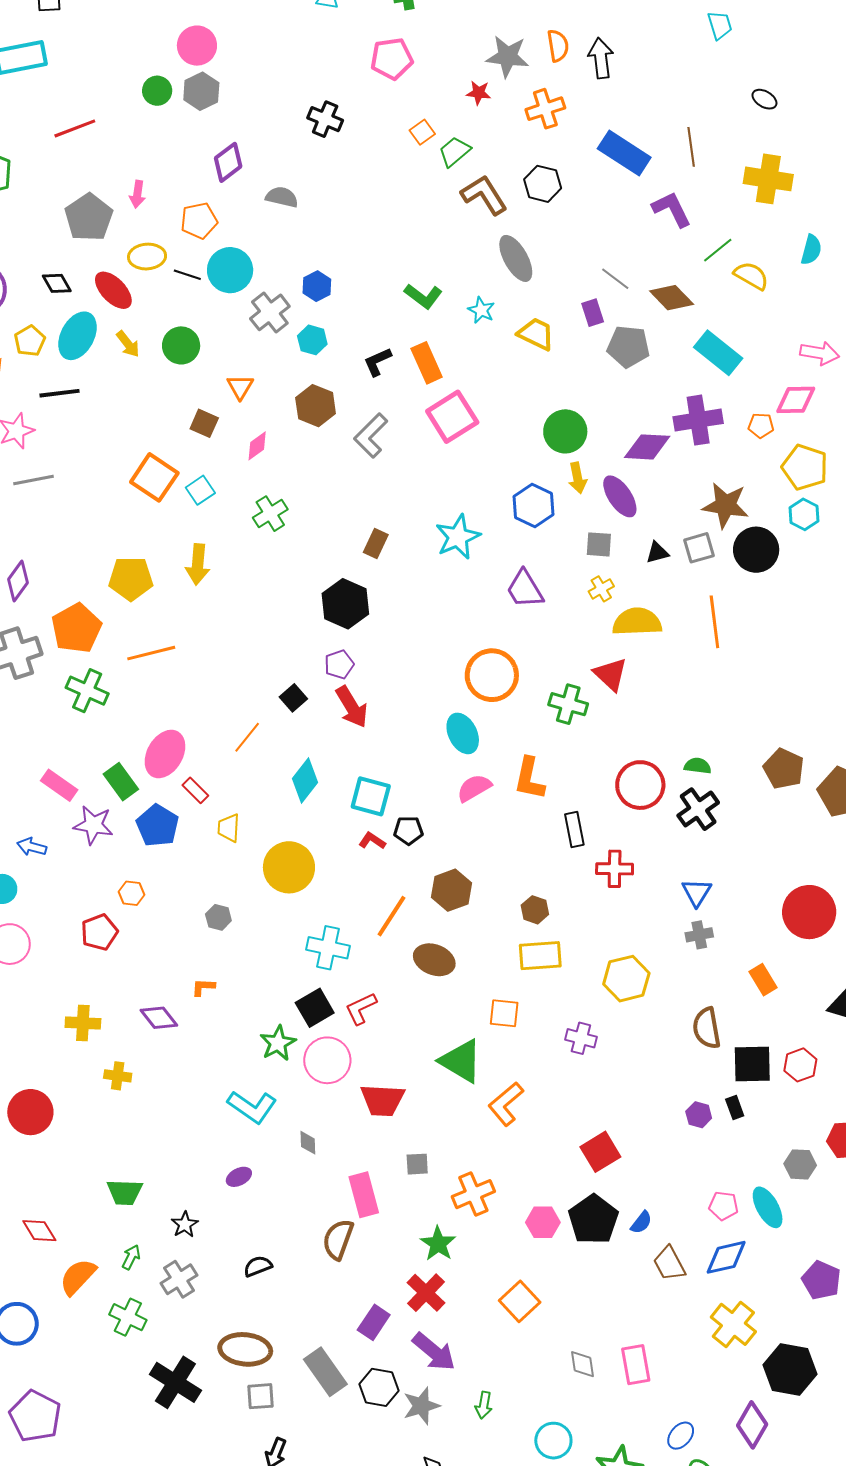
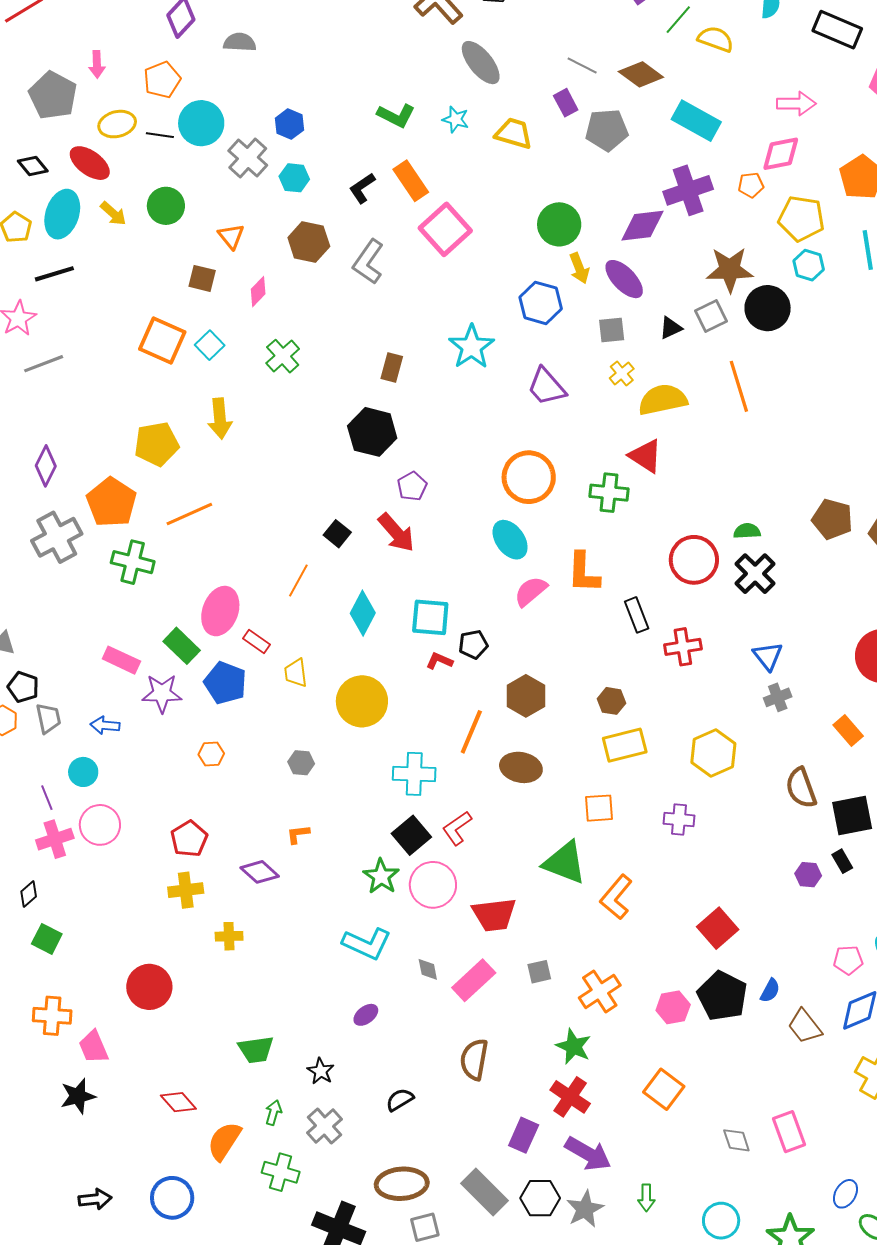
purple pentagon: (339, 664) -> (412, 486), moved
red pentagon: (99, 932) -> (189, 839), moved
pink rectangle: (364, 1195) -> (474, 980), moved, turned 72

